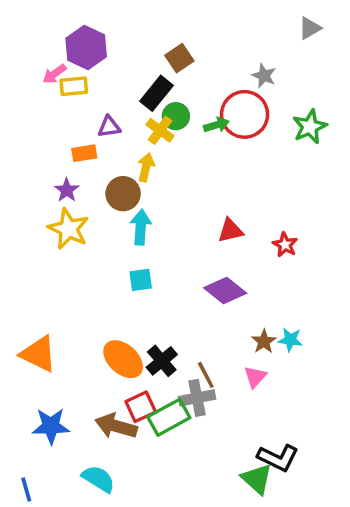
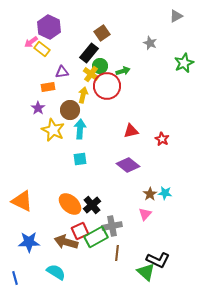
yellow rectangle: (74, 86) -> (42, 49), turned 42
red circle: (245, 114) -> (107, 86), moved
green star: (310, 127) -> (184, 63), moved
yellow star: (68, 229) -> (53, 130), moved
brown line: (206, 375) -> (117, 253), moved, turned 35

